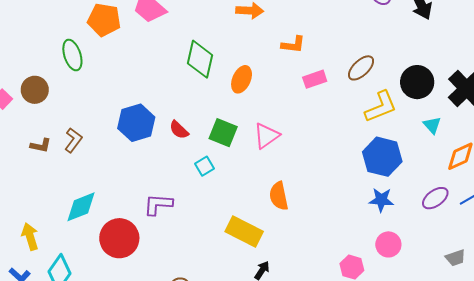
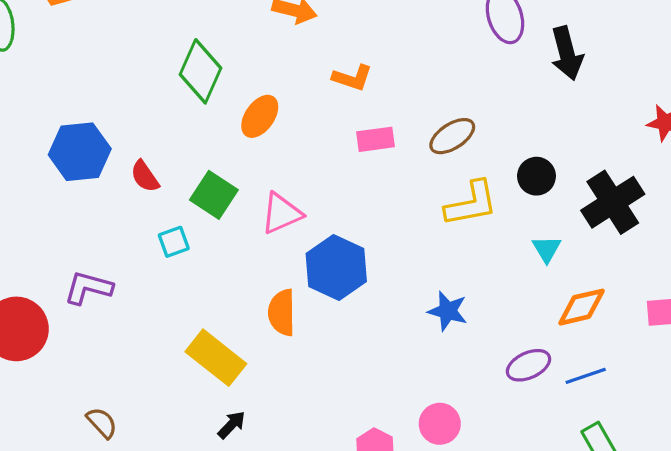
black circle: (417, 82) -> (536, 176), size x0.7
blue hexagon: (382, 157) -> (336, 268), moved
blue star: (381, 200) -> (448, 311), moved

